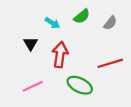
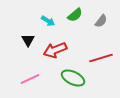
red arrow: (60, 55) -> (55, 50), turned -120

